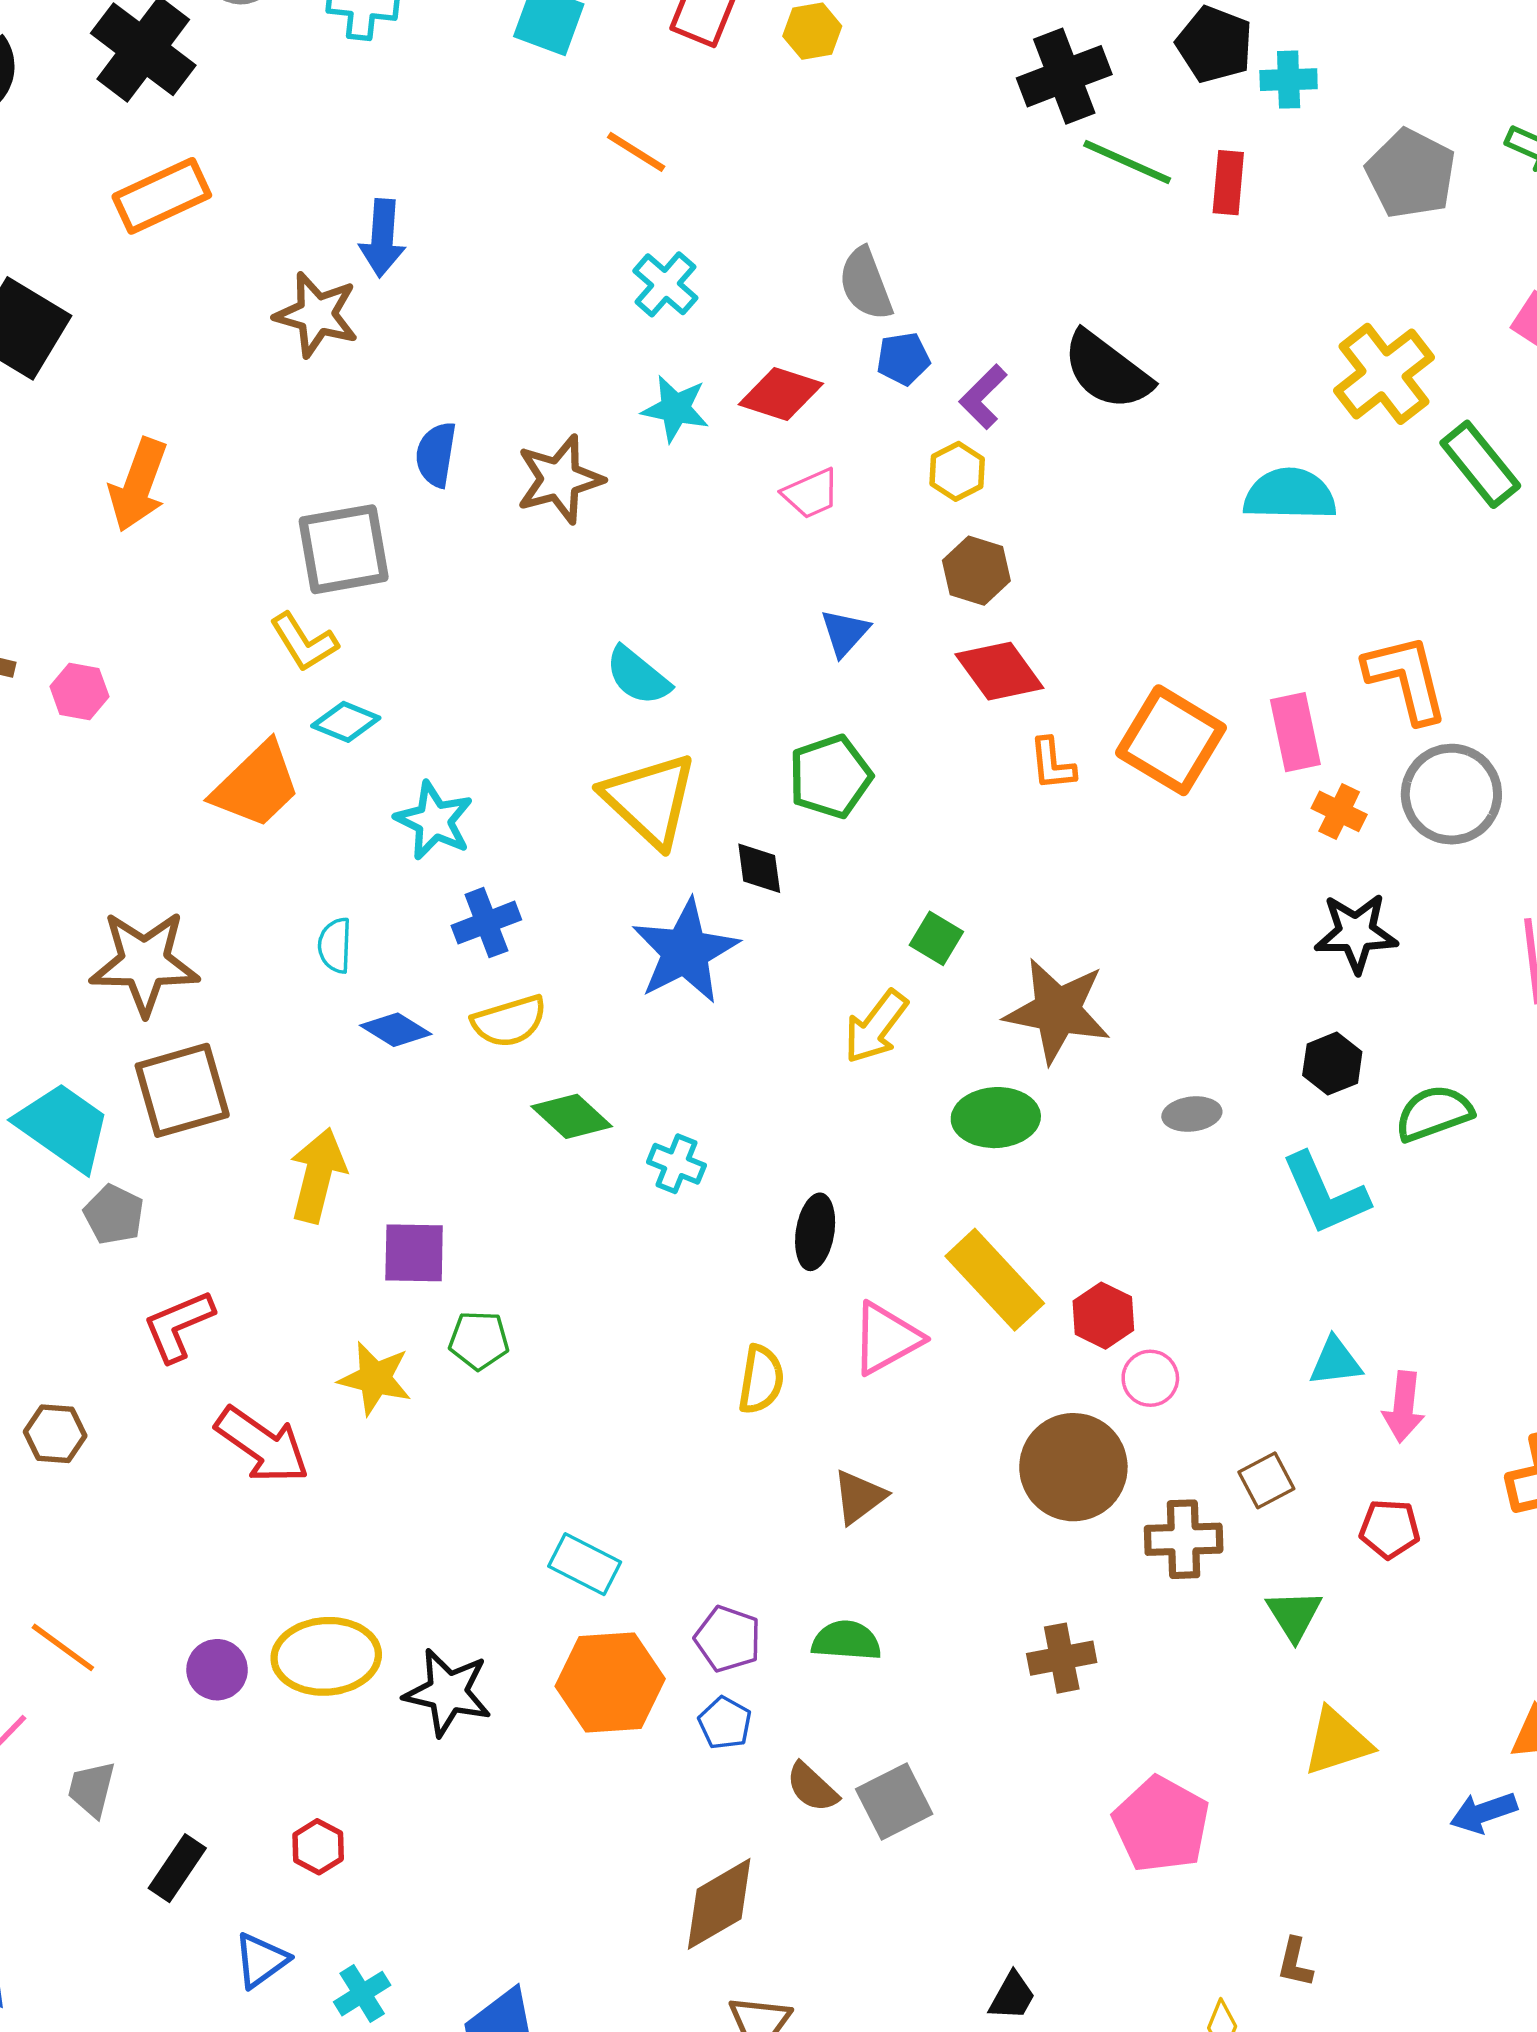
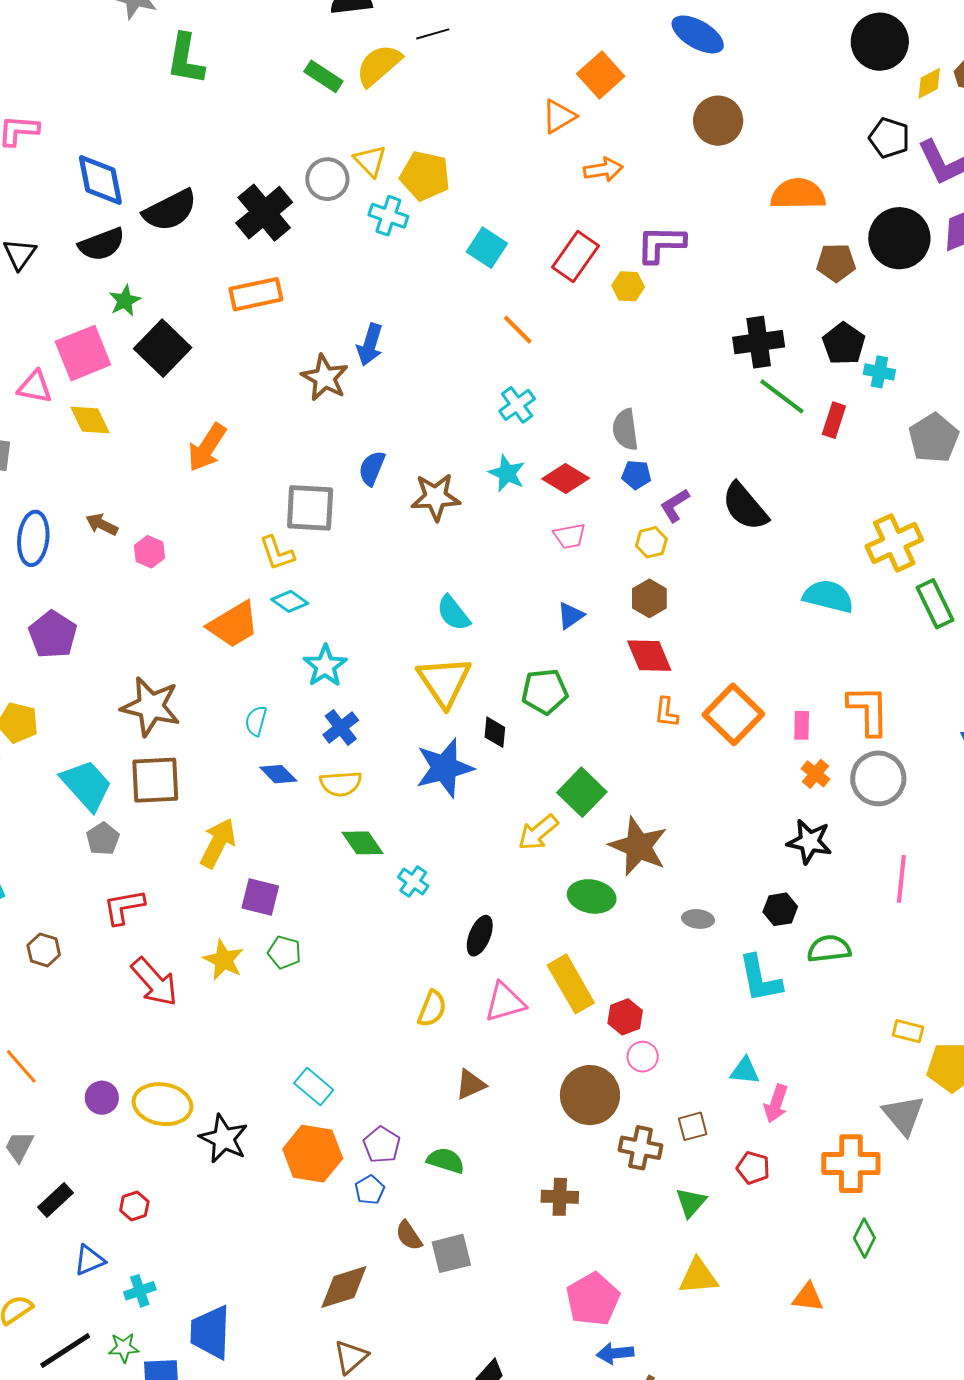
pink rectangle: (1295, 732) -> (802, 725), size x0.7
blue cross: (486, 923) -> (341, 727), turned -30
green square: (936, 938) -> (582, 792), size x1.6
blue arrow: (1484, 1812) -> (615, 1353), moved

